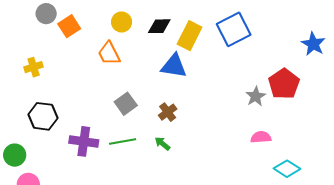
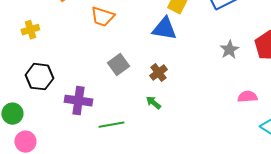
orange trapezoid: (109, 53) -> (102, 17), turned -45
gray star: (256, 96) -> (229, 50), moved
green line: (123, 141) -> (111, 125), moved

